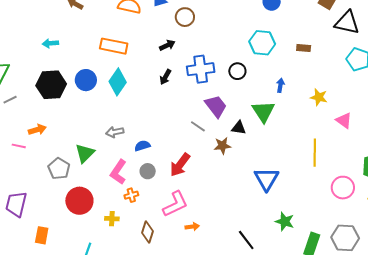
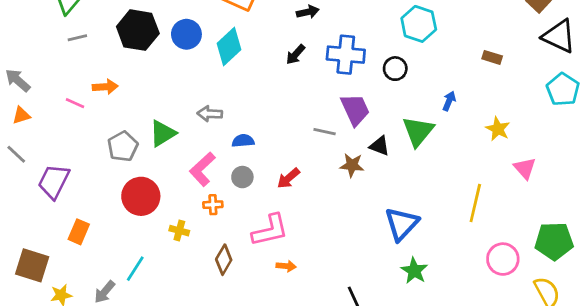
cyan hexagon: (262, 43) -> (419, 24), moved
gray line: (198, 126) -> (325, 132), turned -35
red arrow: (180, 165) -> (288, 178), size x0.7
green star: (285, 221) -> (414, 271), moved

